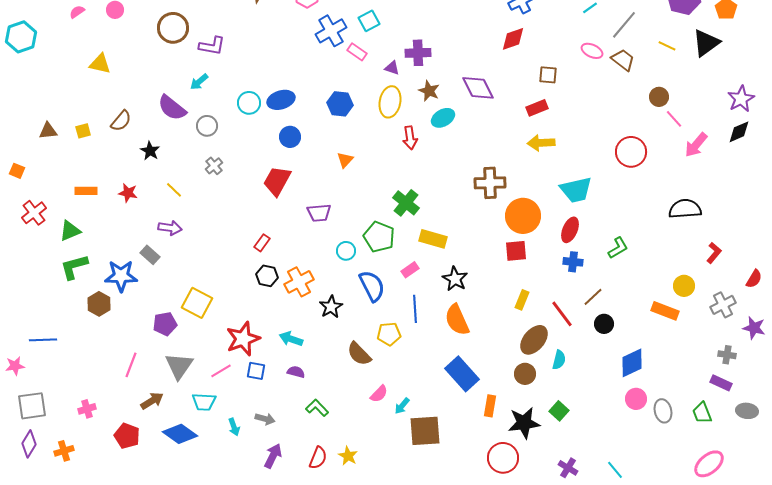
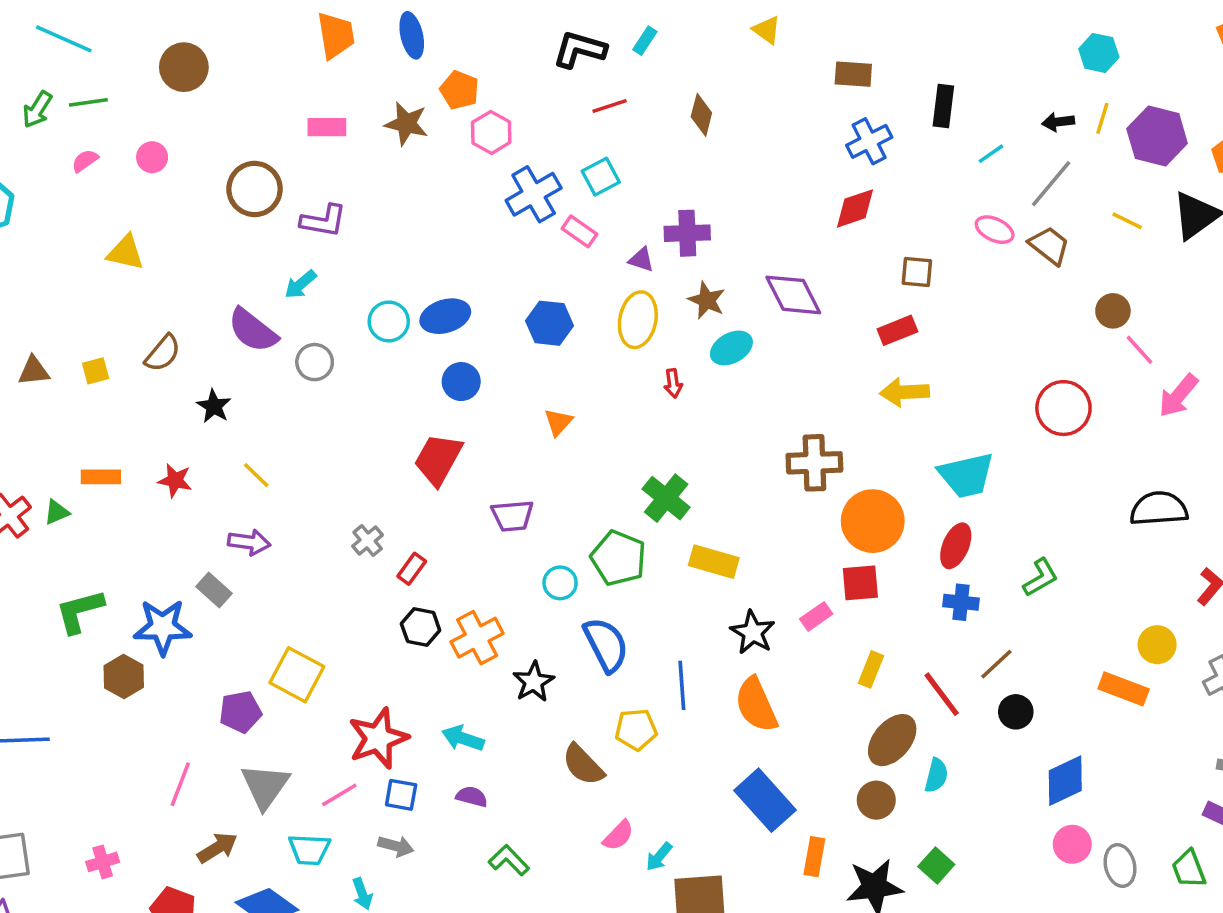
red arrow: (410, 138) -> (673, 383), size x0.7
gray cross: (214, 166) -> (368, 540), moved
green triangle: (70, 231) -> (57, 512), moved, size x0.7
pink rectangle: (410, 270) -> (816, 616), moved
gray arrow: (265, 419) -> (396, 846), moved

